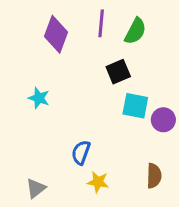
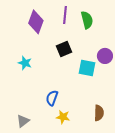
green semicircle: (135, 31) -> (87, 20), turned -42
black square: (118, 72) -> (64, 49), moved
purple circle: (163, 120) -> (105, 56), moved

